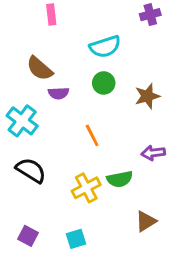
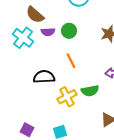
green circle: (104, 83) -> (69, 31), moved
cyan cross: (22, 121) -> (23, 38), moved
black semicircle: (31, 170) -> (44, 77), moved, turned -35

